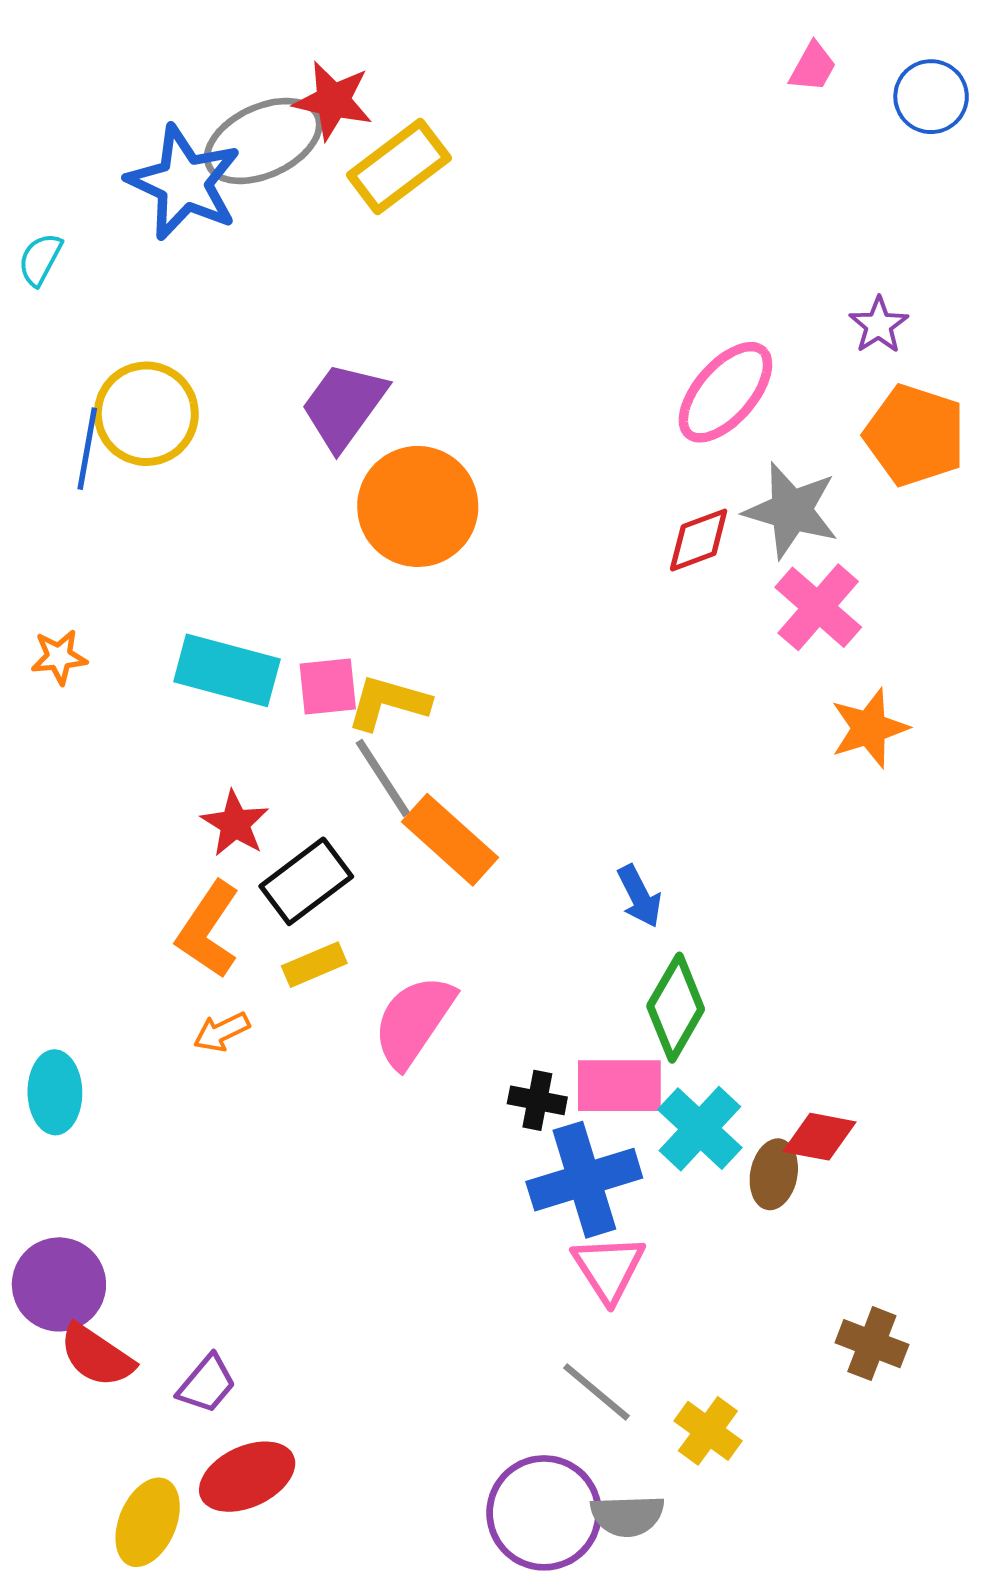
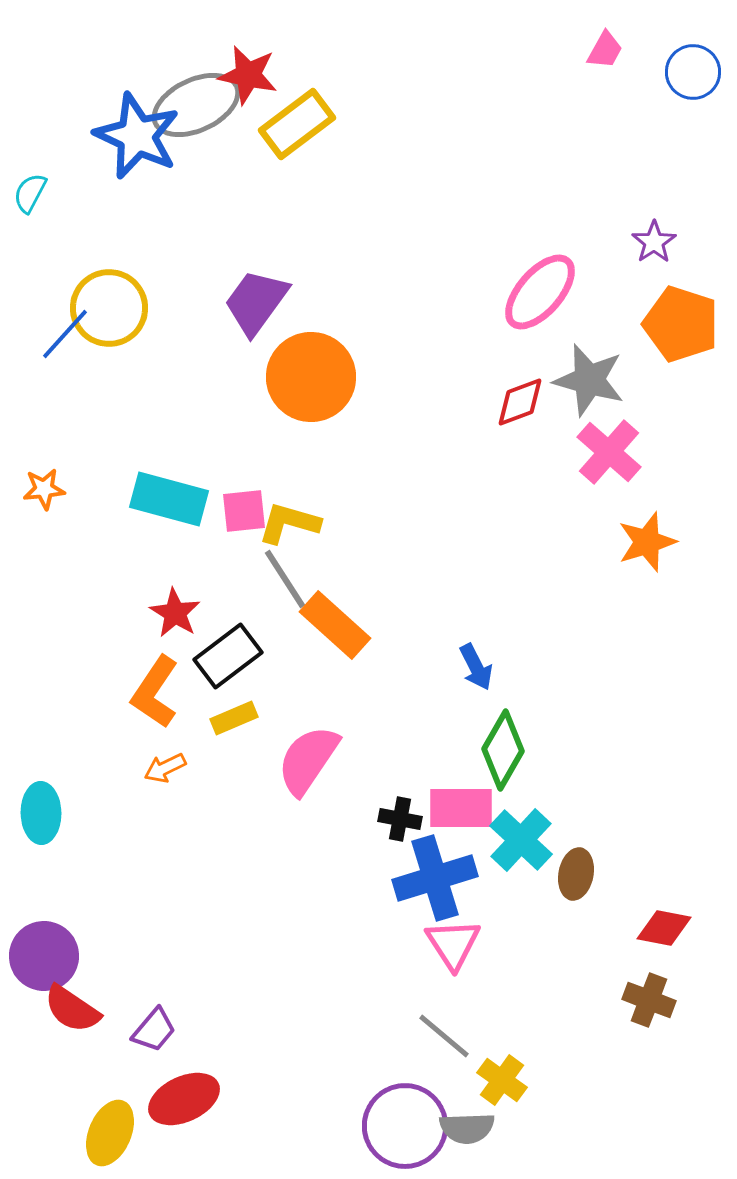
blue line: (87, 449) -> (65, 334), turned 32
red diamond: (820, 1137) -> (664, 928), moved
yellow cross: (708, 1431) -> (502, 1080), moved

